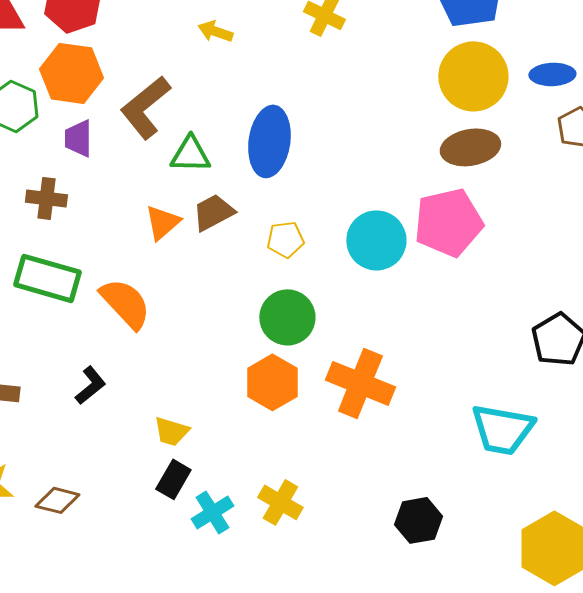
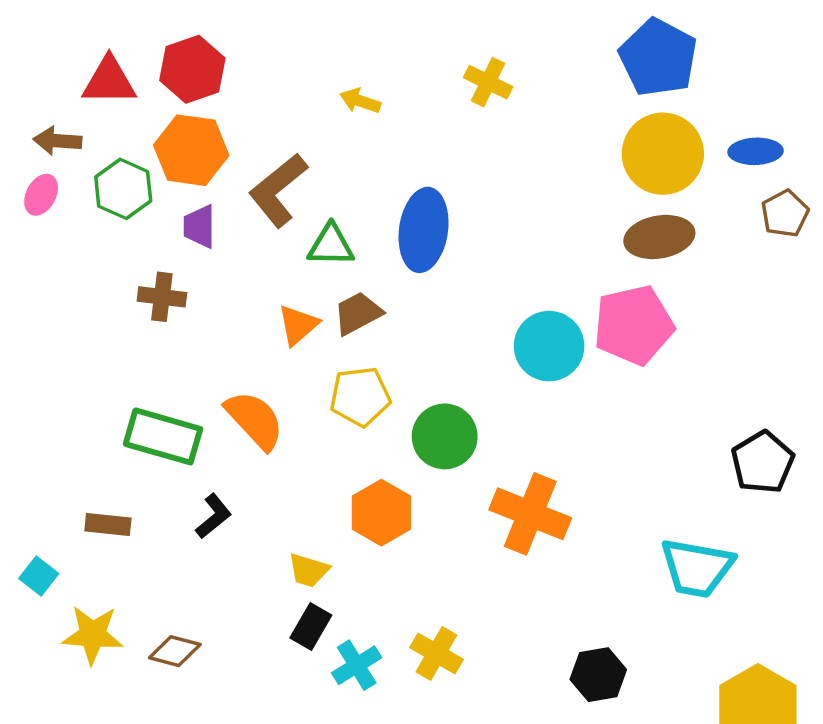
yellow pentagon: (285, 239) -> (360, 397), moved, size x1.4
green rectangle: (47, 278) -> (163, 436), moved
orange hexagon: (272, 382) -> (381, 513), moved

